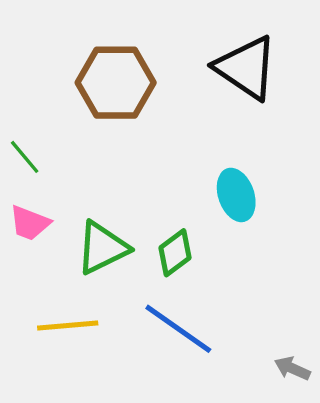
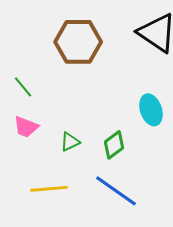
green triangle: (102, 248) -> (70, 142), size x0.6

